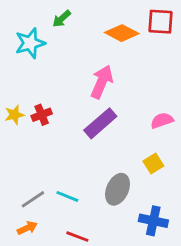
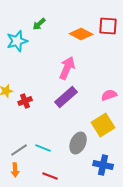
red cross: (42, 115) -> (25, 101), moved
yellow square: (153, 163) -> (103, 125), size x1.6
orange arrow: (27, 228) -> (15, 170), turned 112

